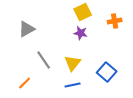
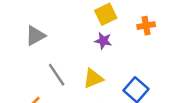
yellow triangle: (73, 63) -> (93, 78), turned 30

